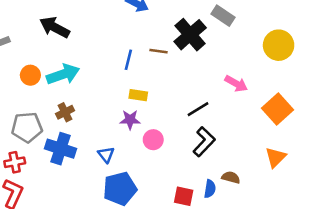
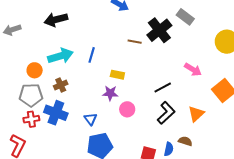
black arrow: (55, 27) -> (56, 20), turned -45
blue line: (128, 60) -> (92, 55), moved
orange circle: (30, 75) -> (35, 70), moved
orange triangle: (275, 157) -> (196, 114), moved
red cross: (15, 162) -> (31, 119), moved

